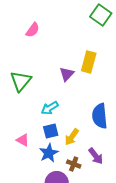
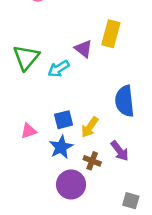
purple triangle: (67, 74) -> (83, 49), turned -35
cyan arrow: (50, 108) -> (59, 69), moved
pink triangle: (23, 140) -> (29, 131), turned -48

